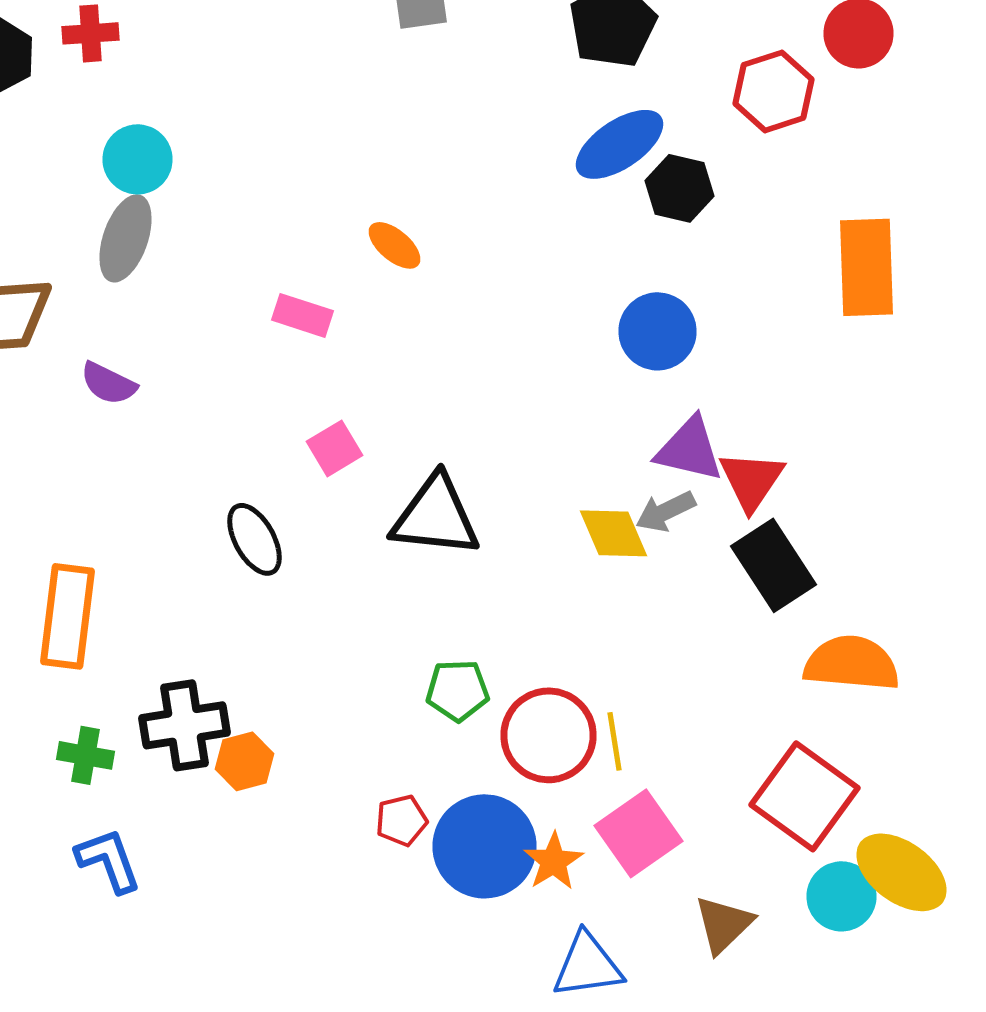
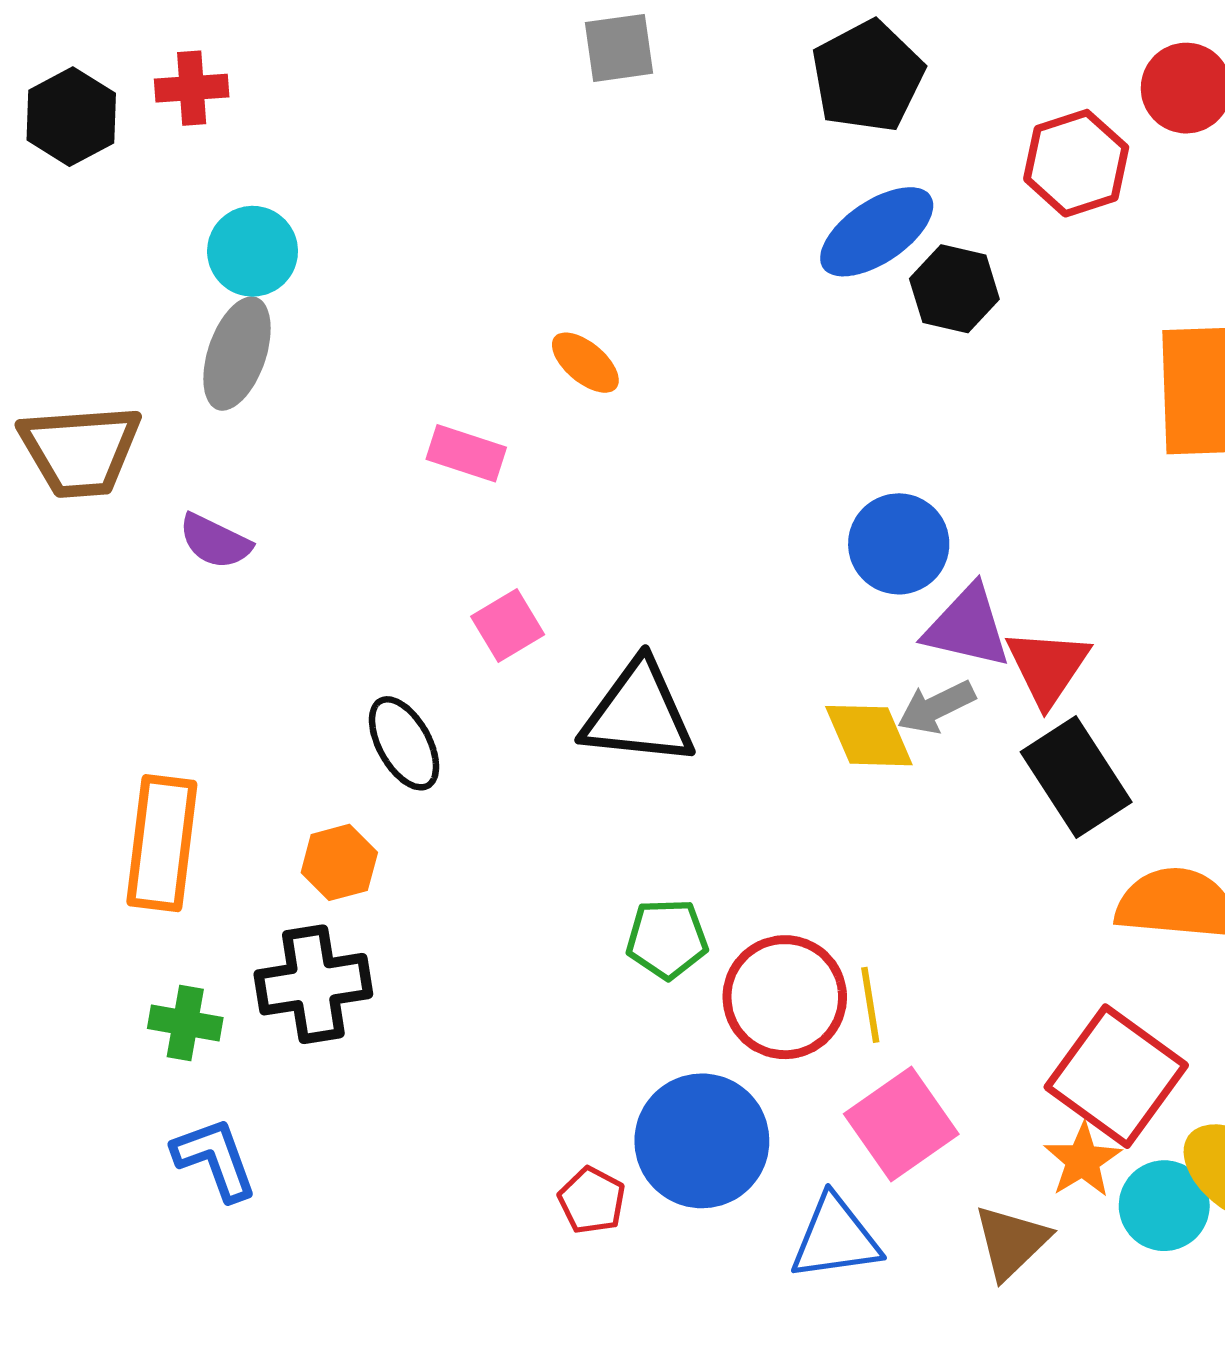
blue circle: (658, 331) -> (899, 544), moved
orange hexagon: (244, 761) -> (339, 862), moved
red pentagon: (402, 820) -> (592, 1200), moved, turned -30
orange star: (554, 861) -> (1083, 1160), moved
blue triangle: (588, 965) -> (835, 1238), moved

